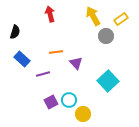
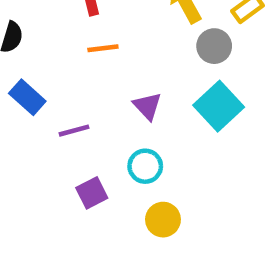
orange line: (56, 52) -> (103, 48), moved
cyan square: (108, 81) -> (219, 106), moved
cyan circle: (69, 100) -> (145, 166), moved

